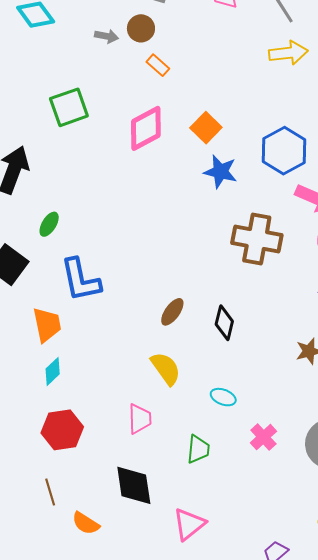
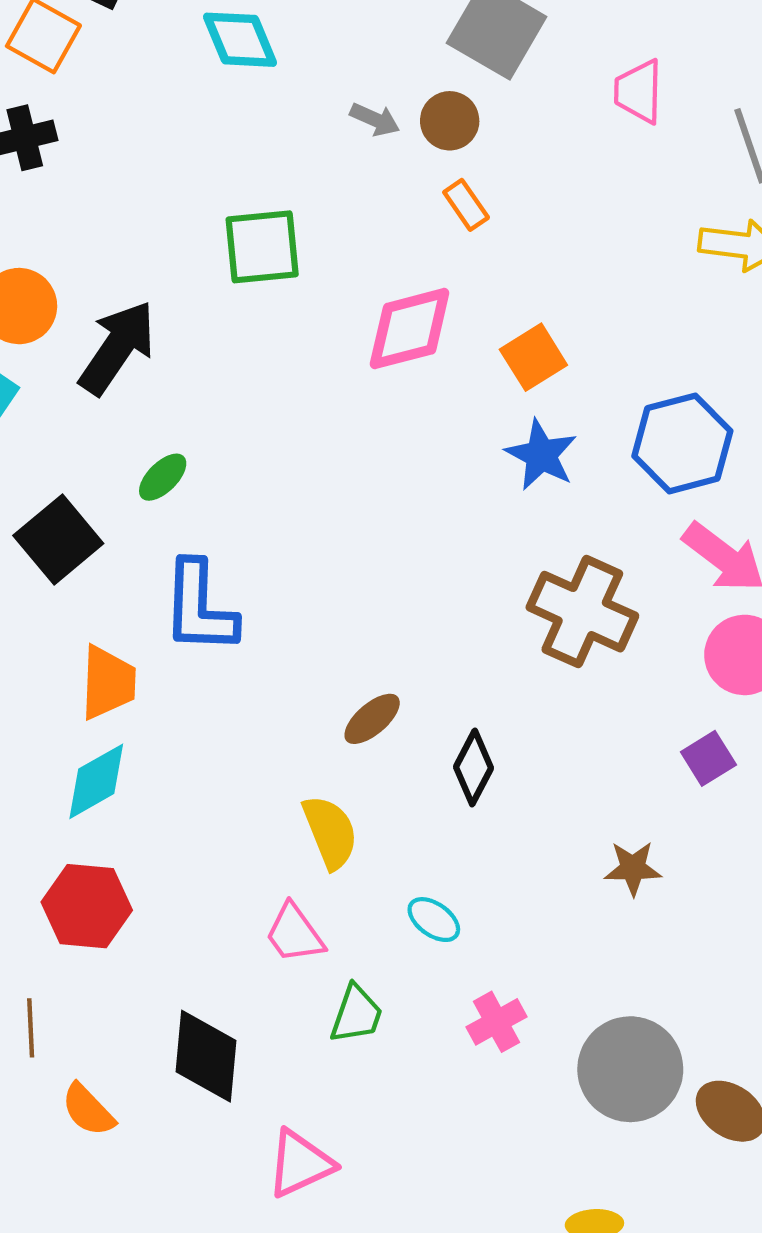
cyan diamond: (53, 371) -> (96, 781), size x1.4
pink trapezoid: (140, 419) -> (294, 933), moved, turned 132

